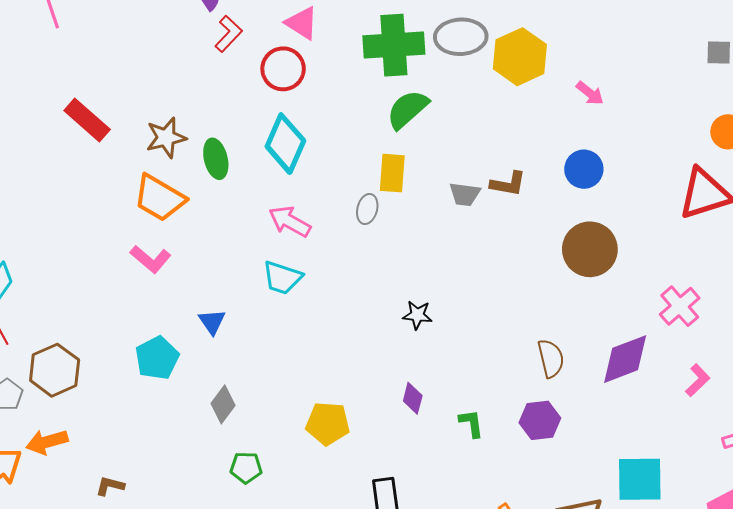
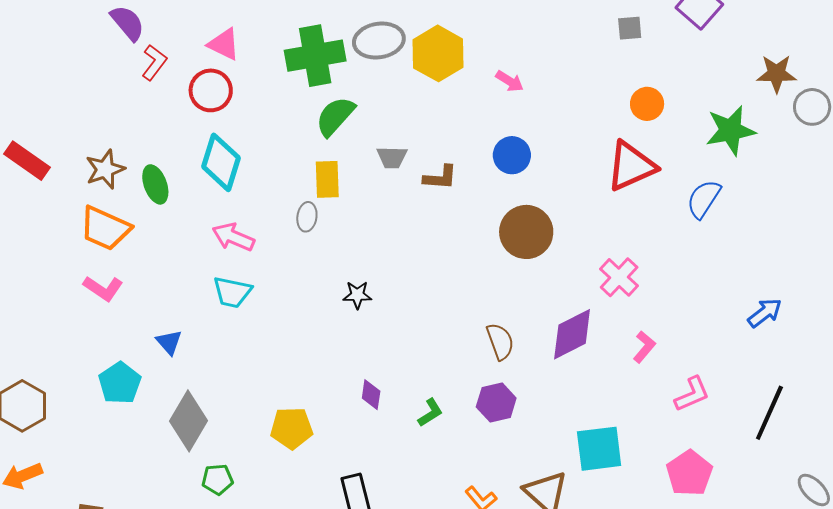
gray trapezoid: (465, 194) -> (392, 157), moved
black star: (417, 315) -> (357, 295), moved
gray diamond: (223, 404) -> (188, 421), size x1.6
green L-shape: (471, 423) -> (430, 413), turned 72

